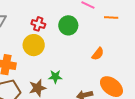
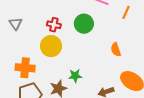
orange line: (111, 18) -> (126, 12), turned -64
orange semicircle: (98, 54) -> (116, 50), turned 128

